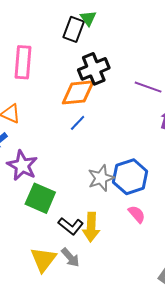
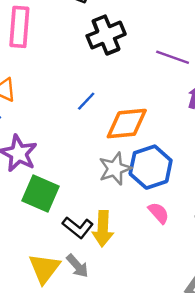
orange diamond: (78, 92) -> (127, 124), moved

